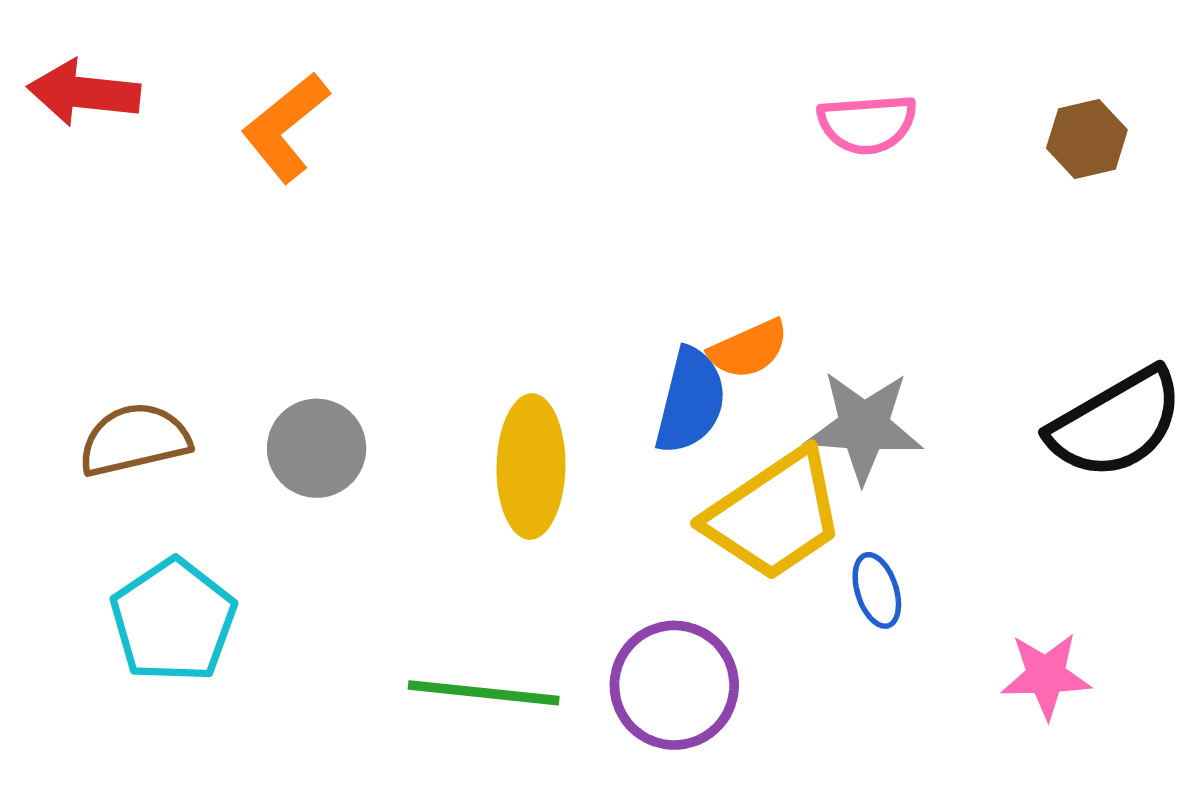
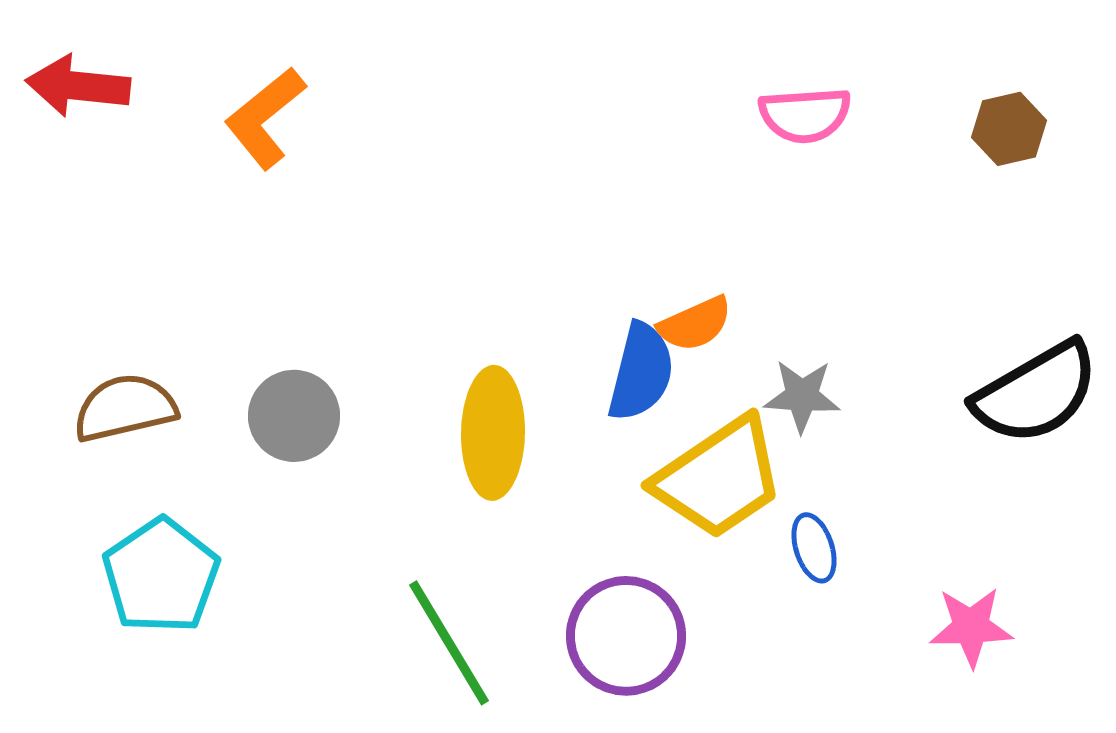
gray star: (864, 427) -> (802, 396), size x0.7
green line: (484, 693) -> (449, 643), turned 53

